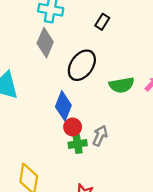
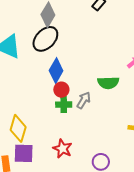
black ellipse: (82, 65) -> (45, 39), moved
green semicircle: (122, 85) -> (108, 83), moved

